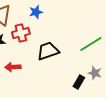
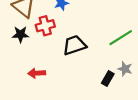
red arrow: (13, 67) -> (37, 73), moved

